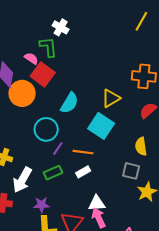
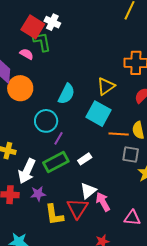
red square: (43, 74) -> (33, 27), moved
orange line: (83, 152) -> (119, 134), moved
green rectangle: (53, 173) -> (56, 162), size x1.4
white triangle: (97, 203) -> (88, 191), moved, turned -30
purple star: (42, 205) -> (38, 194), moved

